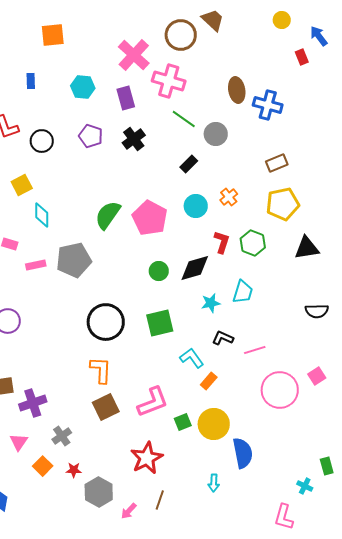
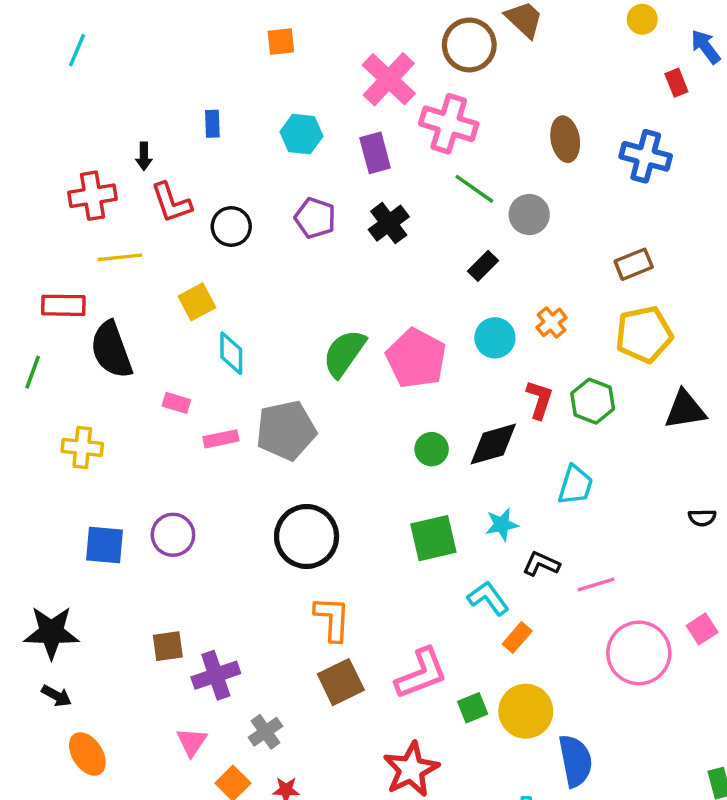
orange square: (53, 35) -> (281, 42), moved, size x0.7
blue cross: (268, 105) -> (646, 156), moved
cyan star: (211, 303) -> (502, 525), moved
black semicircle: (317, 311) -> (702, 518), size x0.7
black circle: (106, 322) -> (307, 536), moved

